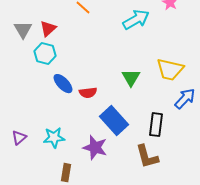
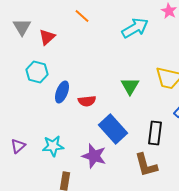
gray triangle: (23, 30) -> (22, 27), moved
cyan hexagon: (45, 54) -> (37, 72), moved
blue ellipse: (63, 84) -> (62, 92), turned 65

